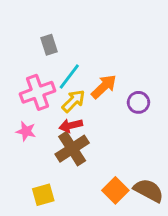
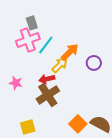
pink cross: (37, 92) -> (28, 40), moved
yellow arrow: (74, 101) -> (60, 65), moved

